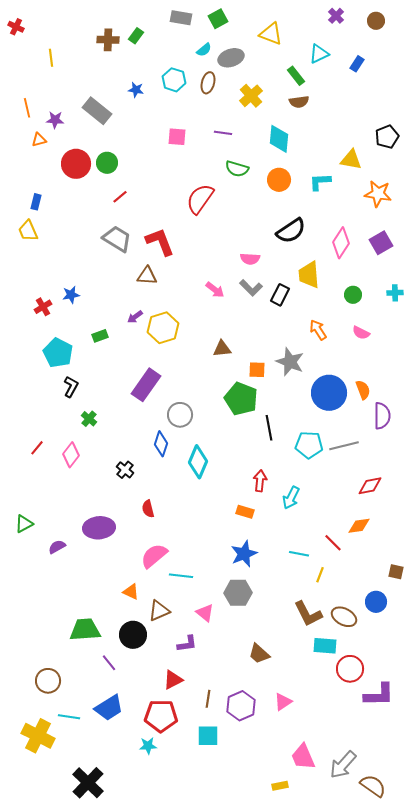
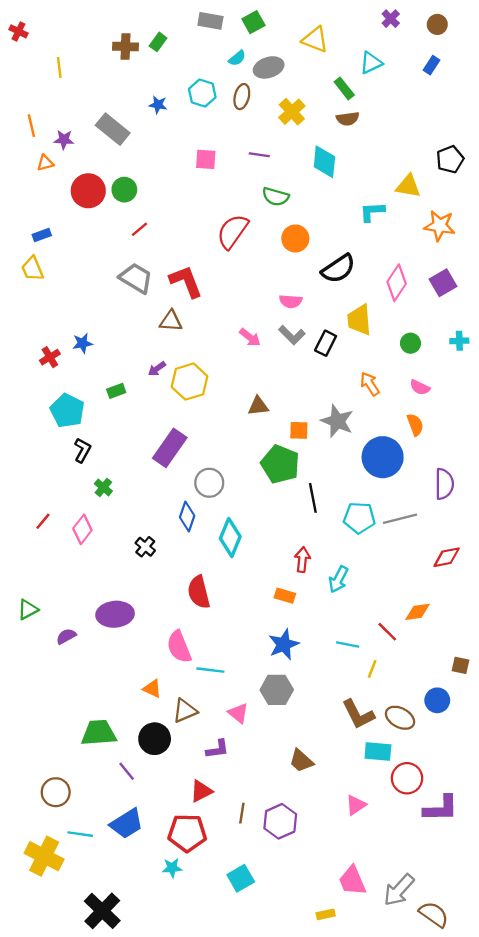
blue rectangle: (357, 64) -> (431, 65), moved
orange circle: (279, 180) -> (295, 238), moved
blue rectangle: (36, 202) -> (42, 235), turned 56
orange semicircle: (363, 390) -> (415, 425), moved
red diamond: (370, 486) -> (447, 557), moved
red semicircle: (148, 509) -> (199, 592), moved, size x1.6
pink semicircle: (154, 556) -> (179, 647), turned -72
pink triangle: (283, 702) -> (356, 805), moved
cyan square: (208, 736) -> (241, 878), moved, turned -30

